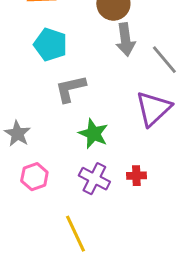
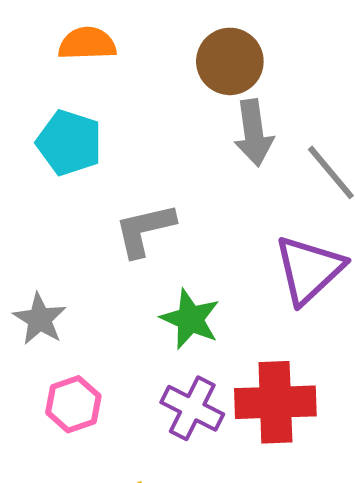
cyan pentagon: (50, 45) -> (69, 143), moved
red cross: (136, 176) -> (275, 402), size x2.0

